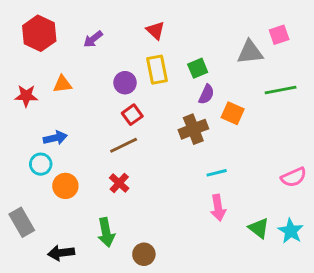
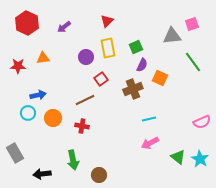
red triangle: (156, 30) -> (107, 21), turned 32
green line: (281, 90) -> (193, 62), turned 65
red square: (132, 115) -> (101, 79), moved
red cross: (119, 183) -> (82, 126), turned -32
orange circle: (65, 186) -> (53, 118), moved
pink arrow: (218, 208) -> (150, 143), turned 72

